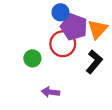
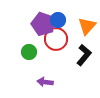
blue circle: (60, 12) -> (58, 20), moved
purple pentagon: (74, 27) -> (43, 24), moved

